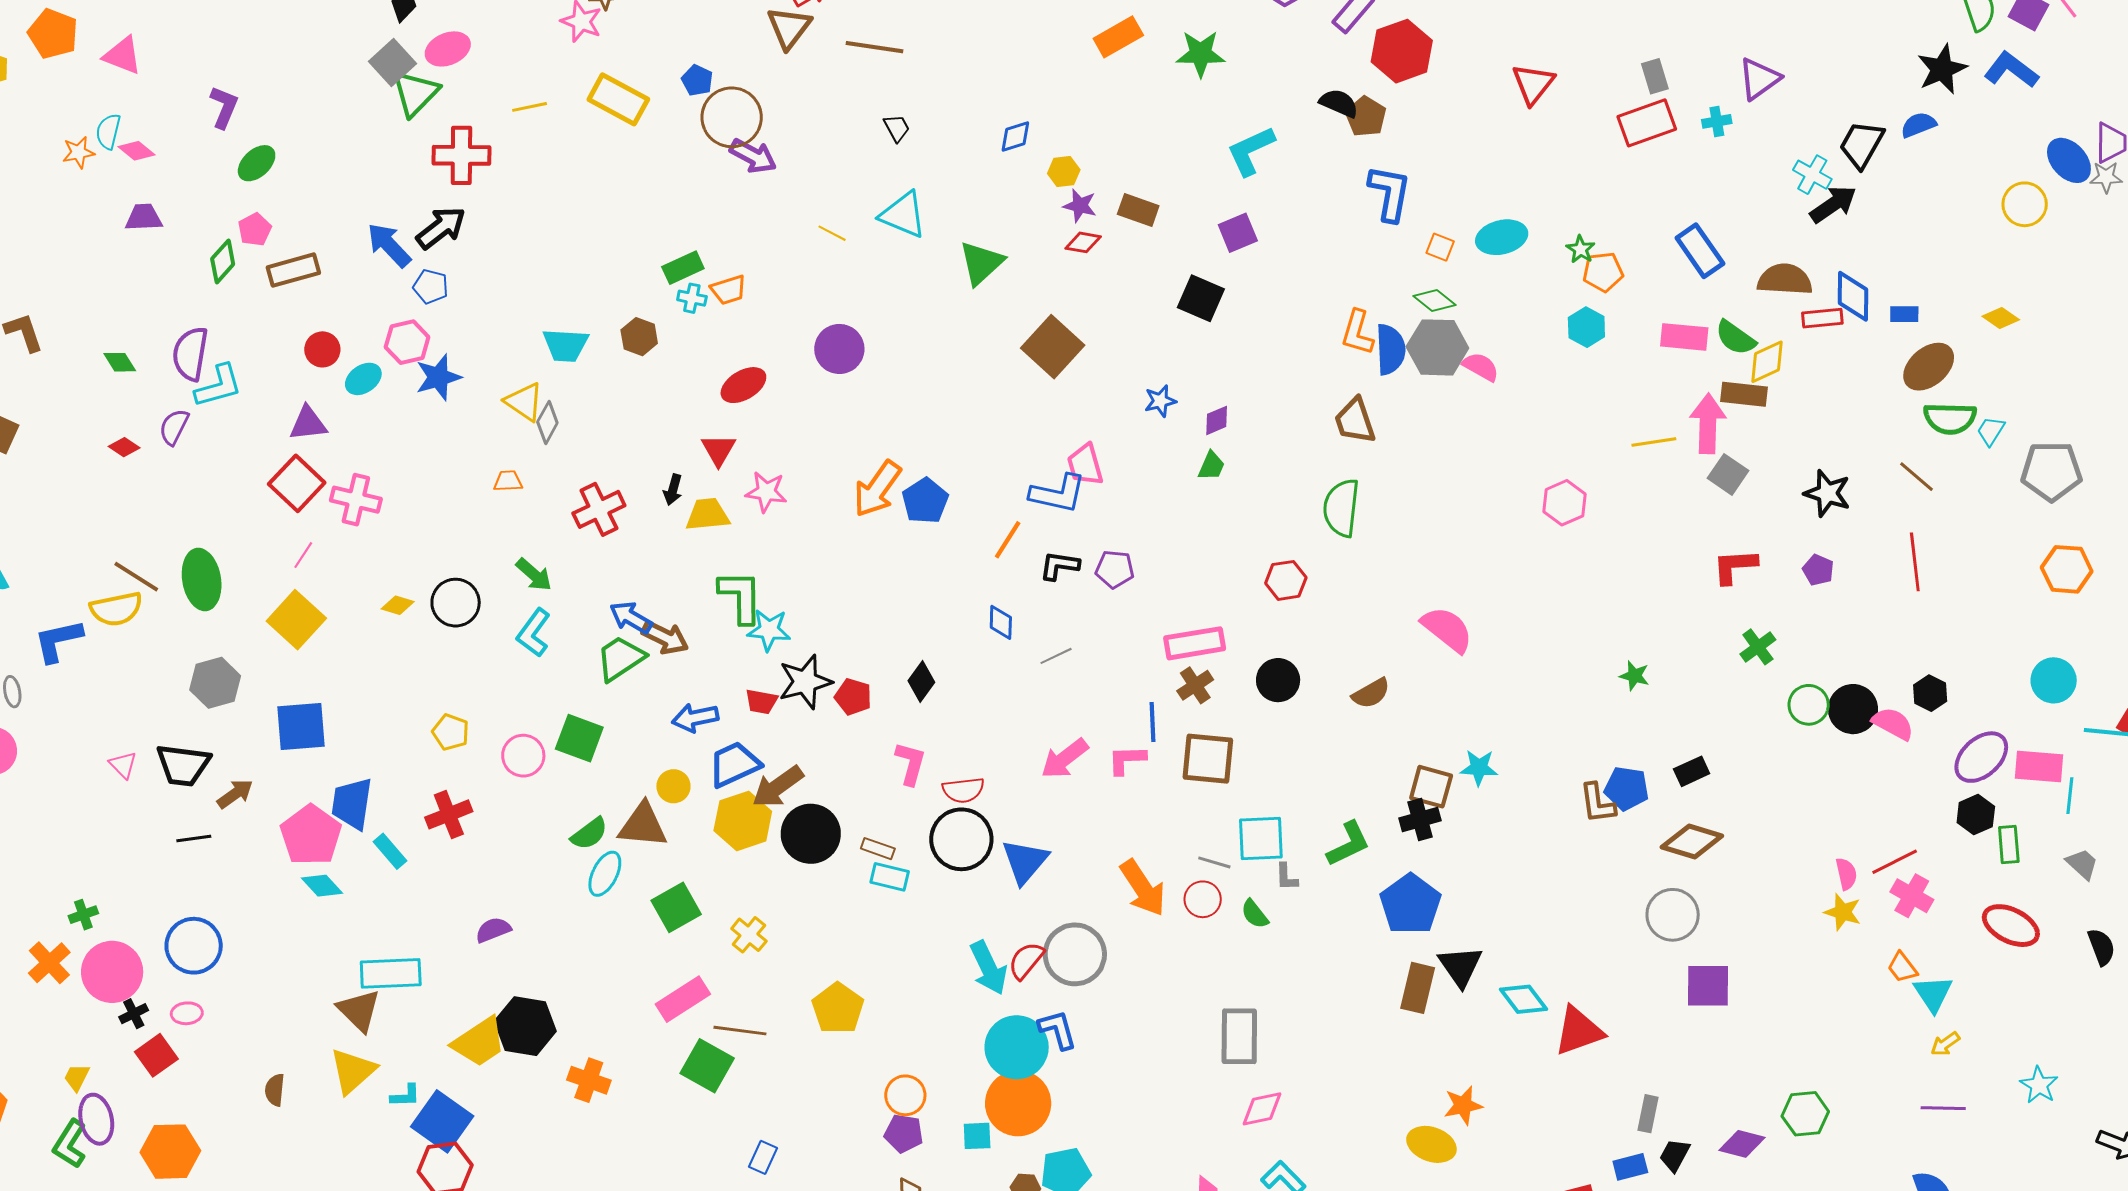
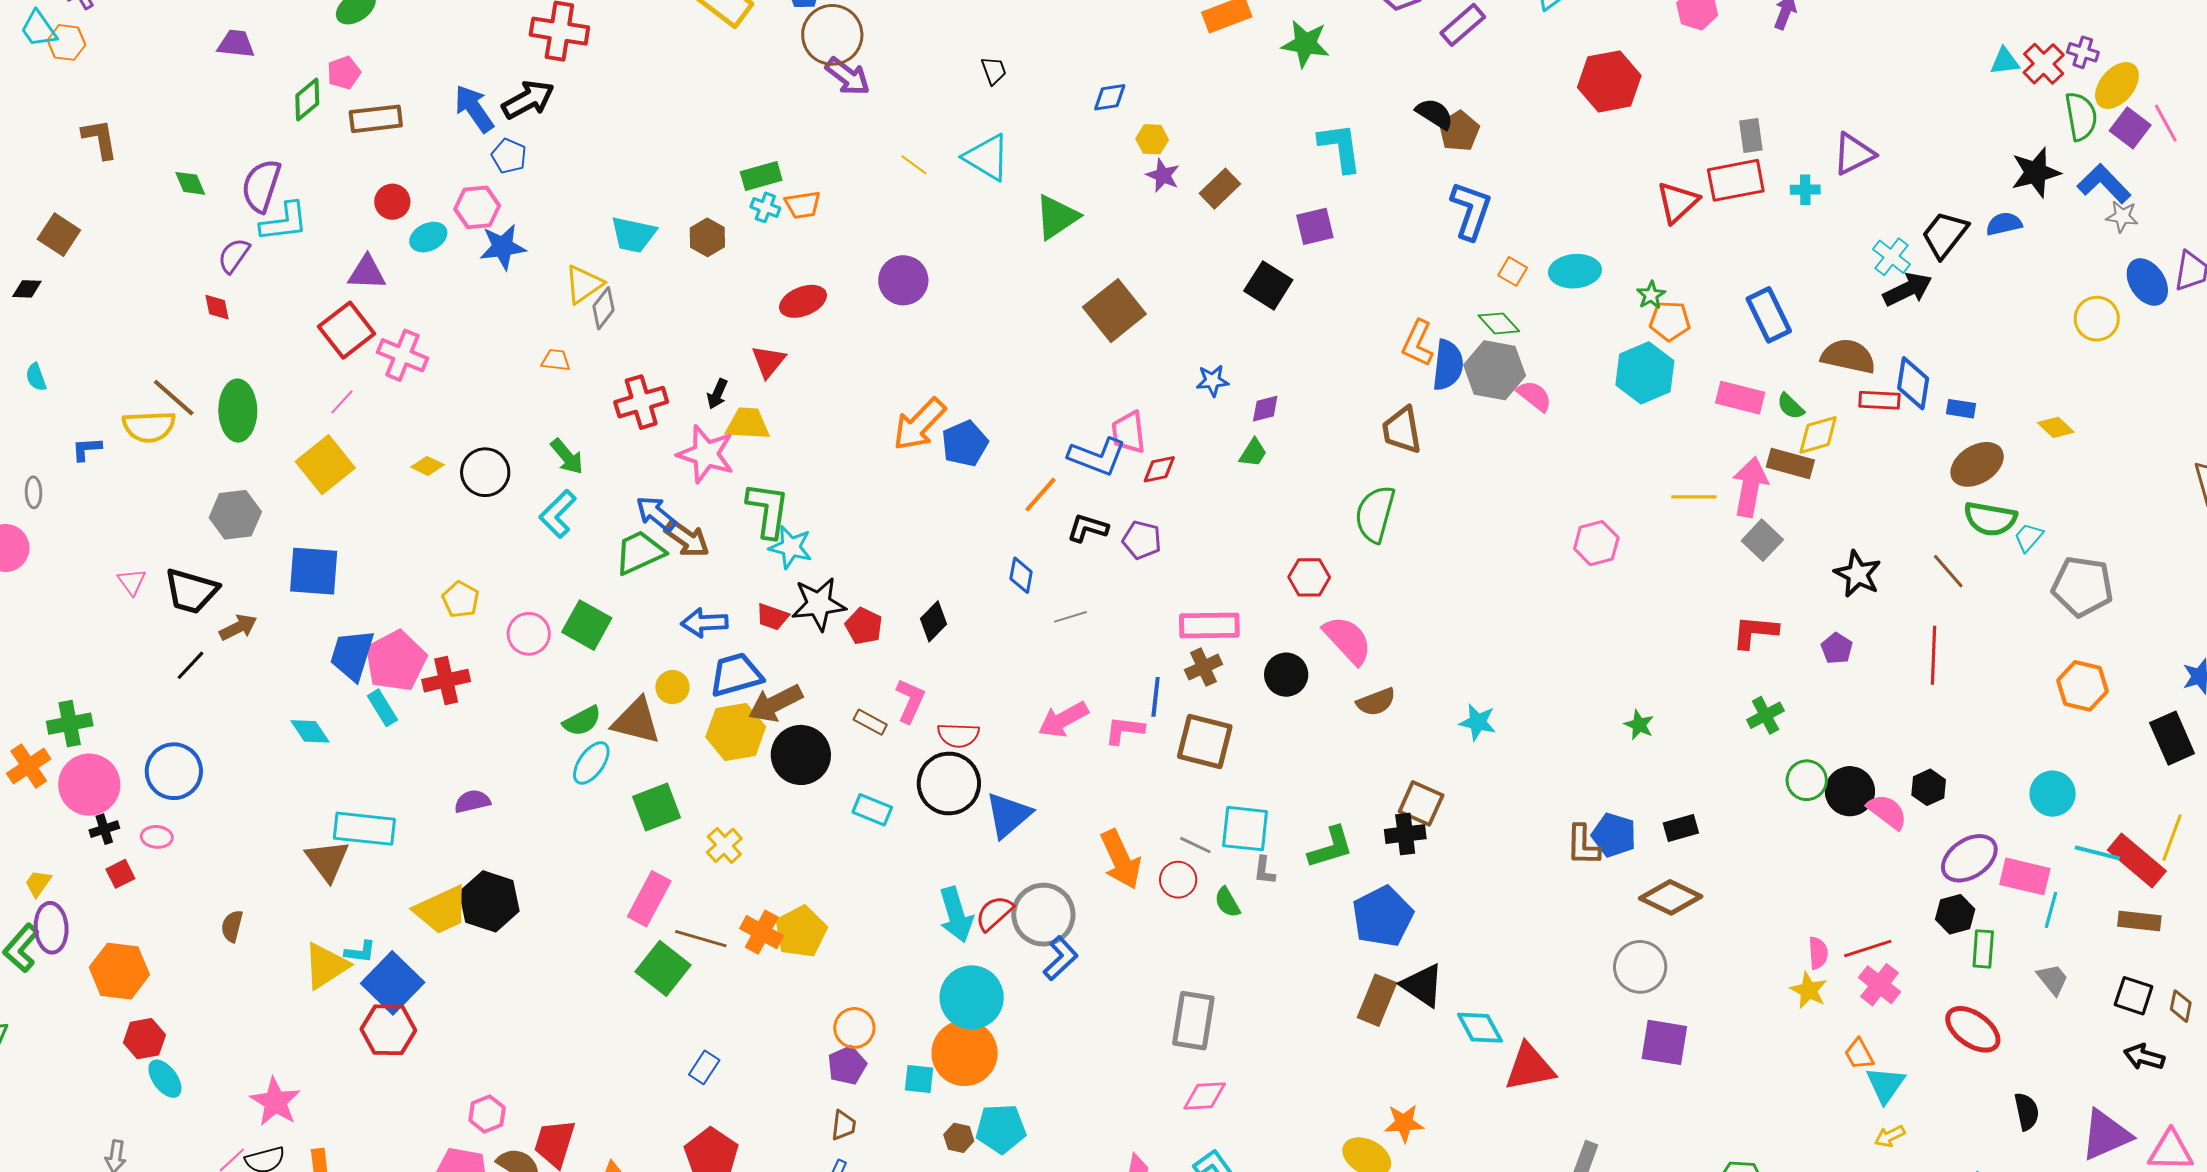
red hexagon: (1402, 51) -> (1609, 81), moved
red triangle: (1533, 84) -> (1678, 202), moved
cyan L-shape: (1251, 151) -> (1340, 147), turned 98
gray star: (2106, 177) -> (2122, 216), moved
brown rectangle: (1138, 210) -> (1220, 189), turned -72
red diamond: (1083, 242) -> (1159, 469), moved, turned -30
cyan hexagon: (1586, 327) -> (1645, 373), size x1.5
green semicircle: (1735, 338) -> (1791, 406), size x0.7
yellow triangle: (524, 402) -> (584, 284), turned 42
red diamond: (124, 447) -> (217, 307), moved, turned 36
pink star: (766, 492) -> (706, 454), moved, size x1.4
pink semicircle: (1447, 629) -> (1348, 640), moved
blue L-shape: (58, 641) -> (87, 449), size x0.6
cyan star: (1479, 768) -> (1478, 722), moved
pink pentagon: (311, 835) -> (396, 661), moved
black line: (194, 838) -> (190, 665), turned -48
brown rectangle: (878, 849) -> (870, 722), moved
green cross: (83, 915) -> (70, 724), size x1.5
black semicircle: (2101, 947) -> (2027, 1112), moved
black triangle: (1460, 966) -> (1423, 985), turned -30
pink rectangle: (683, 999) -> (649, 899), turned -38
blue L-shape: (1058, 1030) -> (1061, 958), moved, turned 54
red square: (156, 1055) -> (120, 874), size x0.7
yellow triangle: (353, 1071) -> (326, 966), moved
orange cross: (589, 1080) -> (762, 932), moved
purple pentagon: (904, 1133) -> (847, 1065), turned 30

